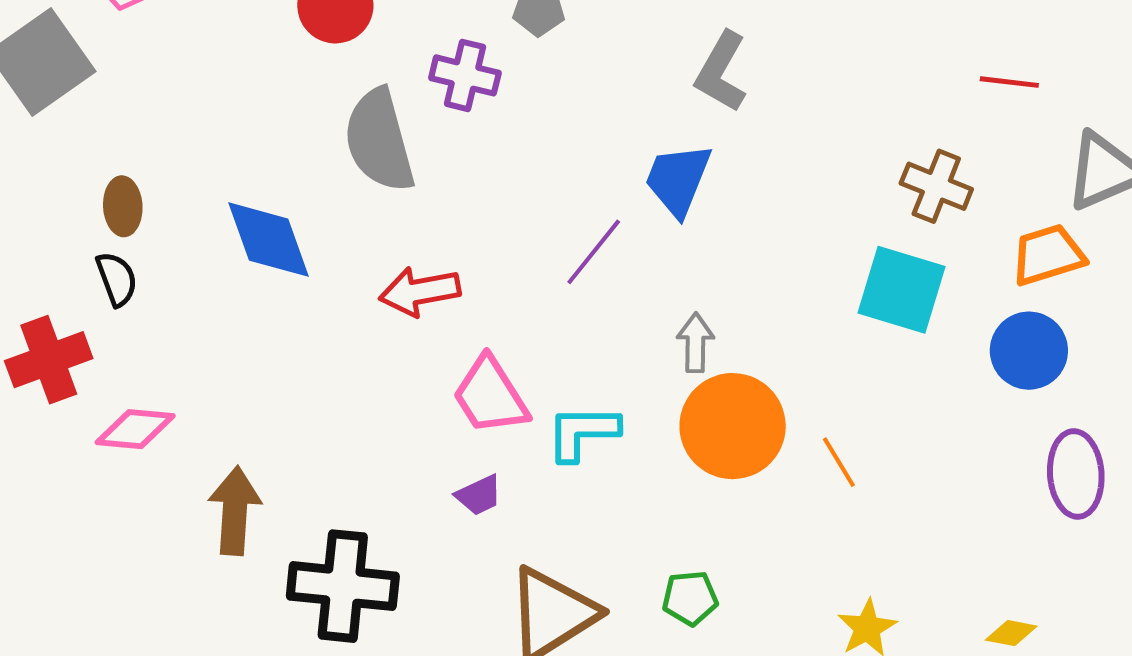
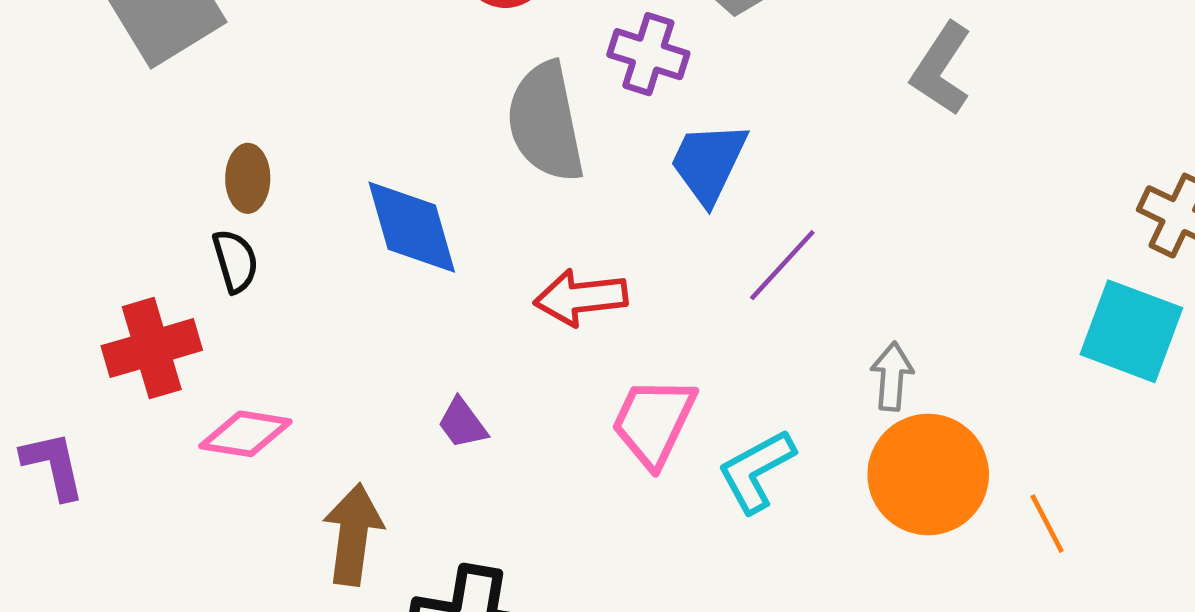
blue trapezoid: (678, 180) -> (709, 163), moved
pink trapezoid: (490, 396) -> (654, 422), turned 54
cyan L-shape: (582, 433) -> (756, 471), turned -32
purple trapezoid: (479, 495) -> (462, 423), moved, turned 75

